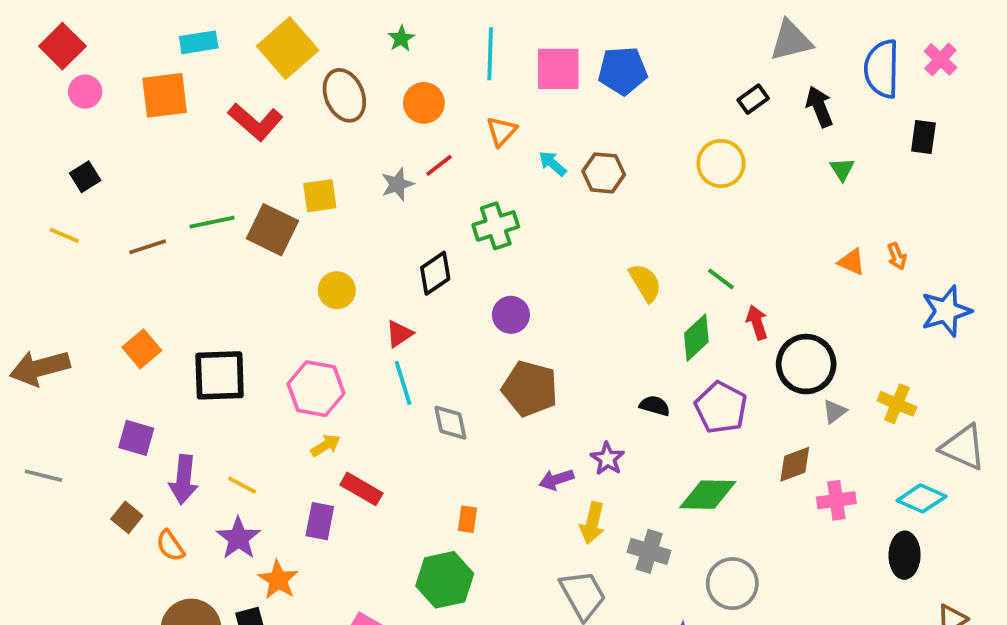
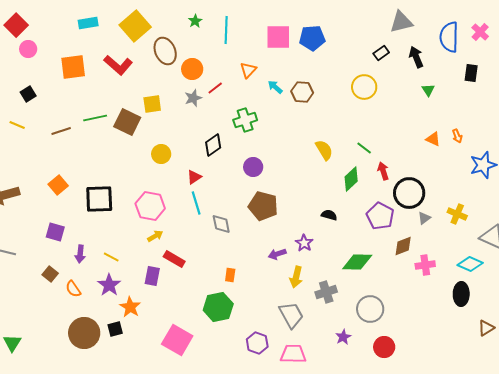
cyan line: (490, 54) -> (226, 30), moved
orange square: (165, 95) -> (73, 67), moved
orange circle: (424, 103) -> (192, 69), moved
purple pentagon: (721, 408) -> (380, 216), moved
purple arrow: (184, 479) -> (80, 254), size x0.7
gray cross: (649, 551) -> (326, 292), turned -35

